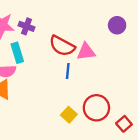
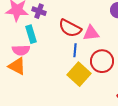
red circle: (96, 108) -> (102, 61), moved
yellow square: (69, 115) -> (79, 74), moved, size x1.6

